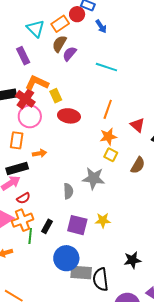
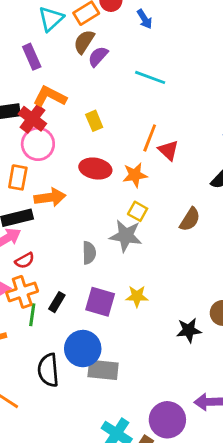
cyan triangle: (36, 29) -> (51, 19), turned 30
yellow rectangle: (56, 96) -> (94, 121), moved
red ellipse: (69, 116) -> (95, 169), moved
red triangle: (137, 125) -> (168, 150), moved
orange star: (108, 136) -> (135, 175), moved
orange arrow: (40, 153) -> (50, 197), size x1.5
yellow square: (111, 155) -> (138, 211), moved
black star: (132, 260) -> (189, 330), moved
black semicircle: (101, 279) -> (48, 370), moved

